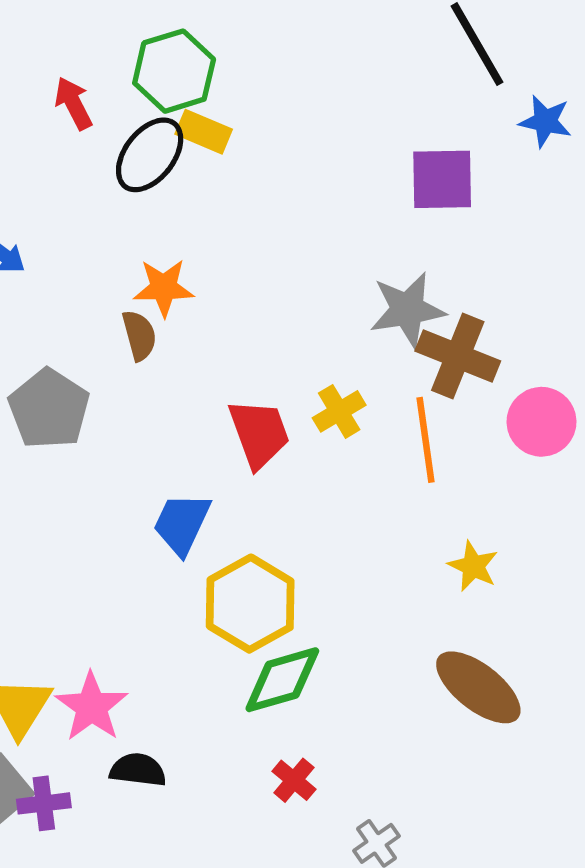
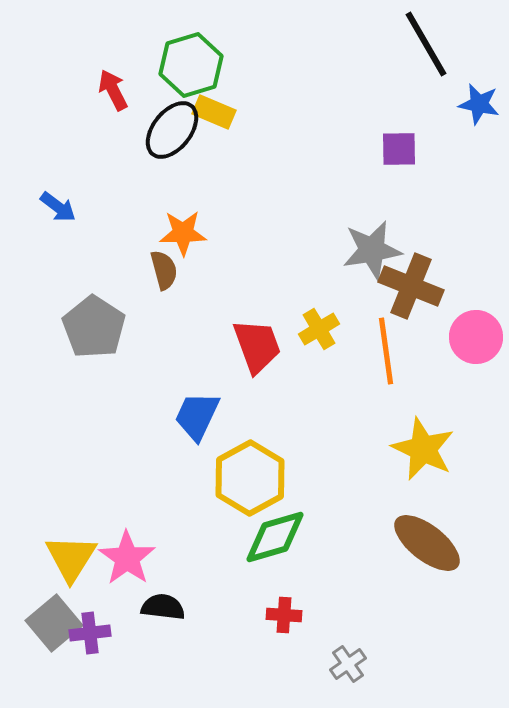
purple square: (442, 179) -> (399, 149), size x0.7
yellow star: (473, 566) -> (423, 449), size x1.6
red cross: (294, 780) -> (284, 615), turned -36

